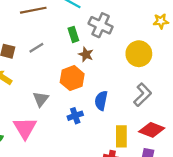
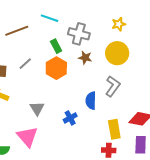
yellow star: (161, 21) -> (119, 24), moved
brown star: (86, 54) -> (85, 58), moved
orange hexagon: (72, 78) -> (56, 68), moved
gray L-shape: (143, 95) -> (113, 86), moved

